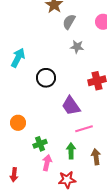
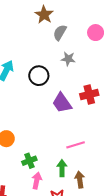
black circle: (46, 78) -> (39, 76), moved
purple trapezoid: (71, 106) -> (62, 103), moved
brown arrow: (96, 157) -> (80, 180), moved

